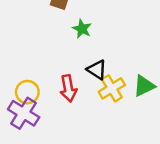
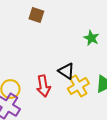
green star: (82, 29) -> (91, 38), moved

